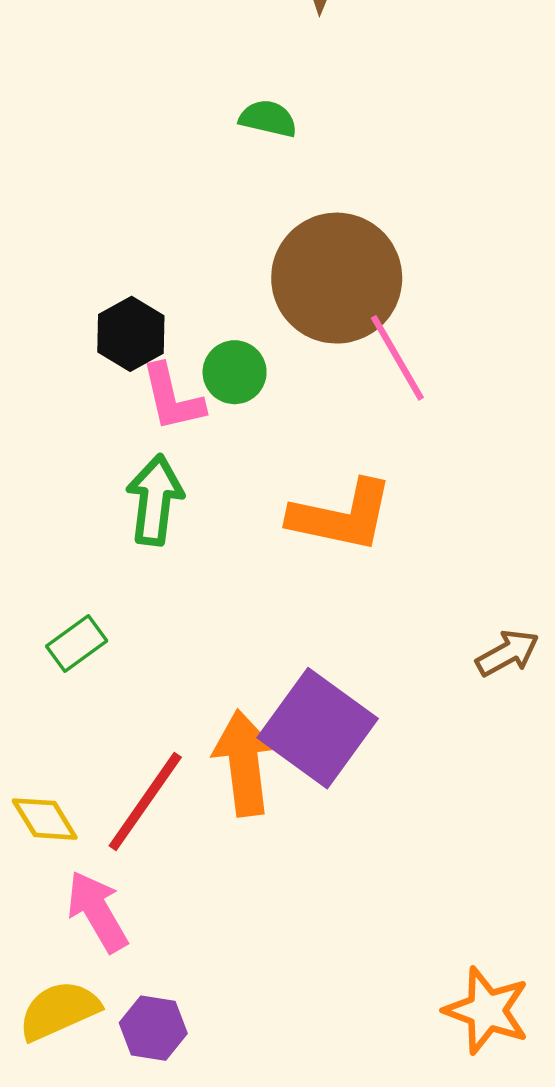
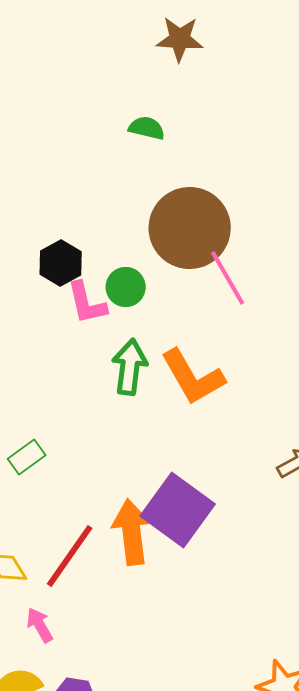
green arrow: (155, 500) -> (130, 367), moved
orange L-shape: (341, 516) -> (193, 377), turned 48
pink arrow: (97, 912) -> (40, 625), size x0.7

